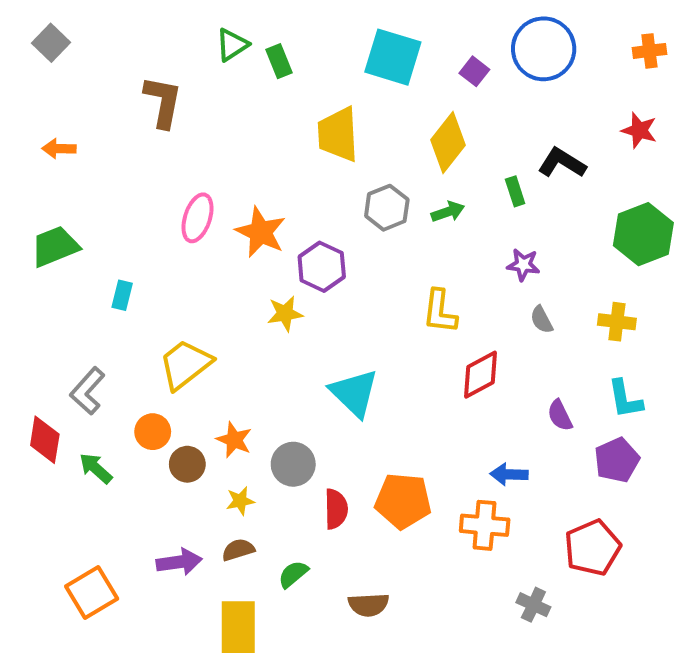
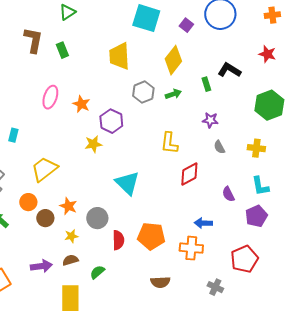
green rectangle: (279, 61) -> (62, 50), moved
orange star: (261, 232) -> (81, 104), size x0.7
brown semicircle: (369, 605) -> (160, 282), moved

